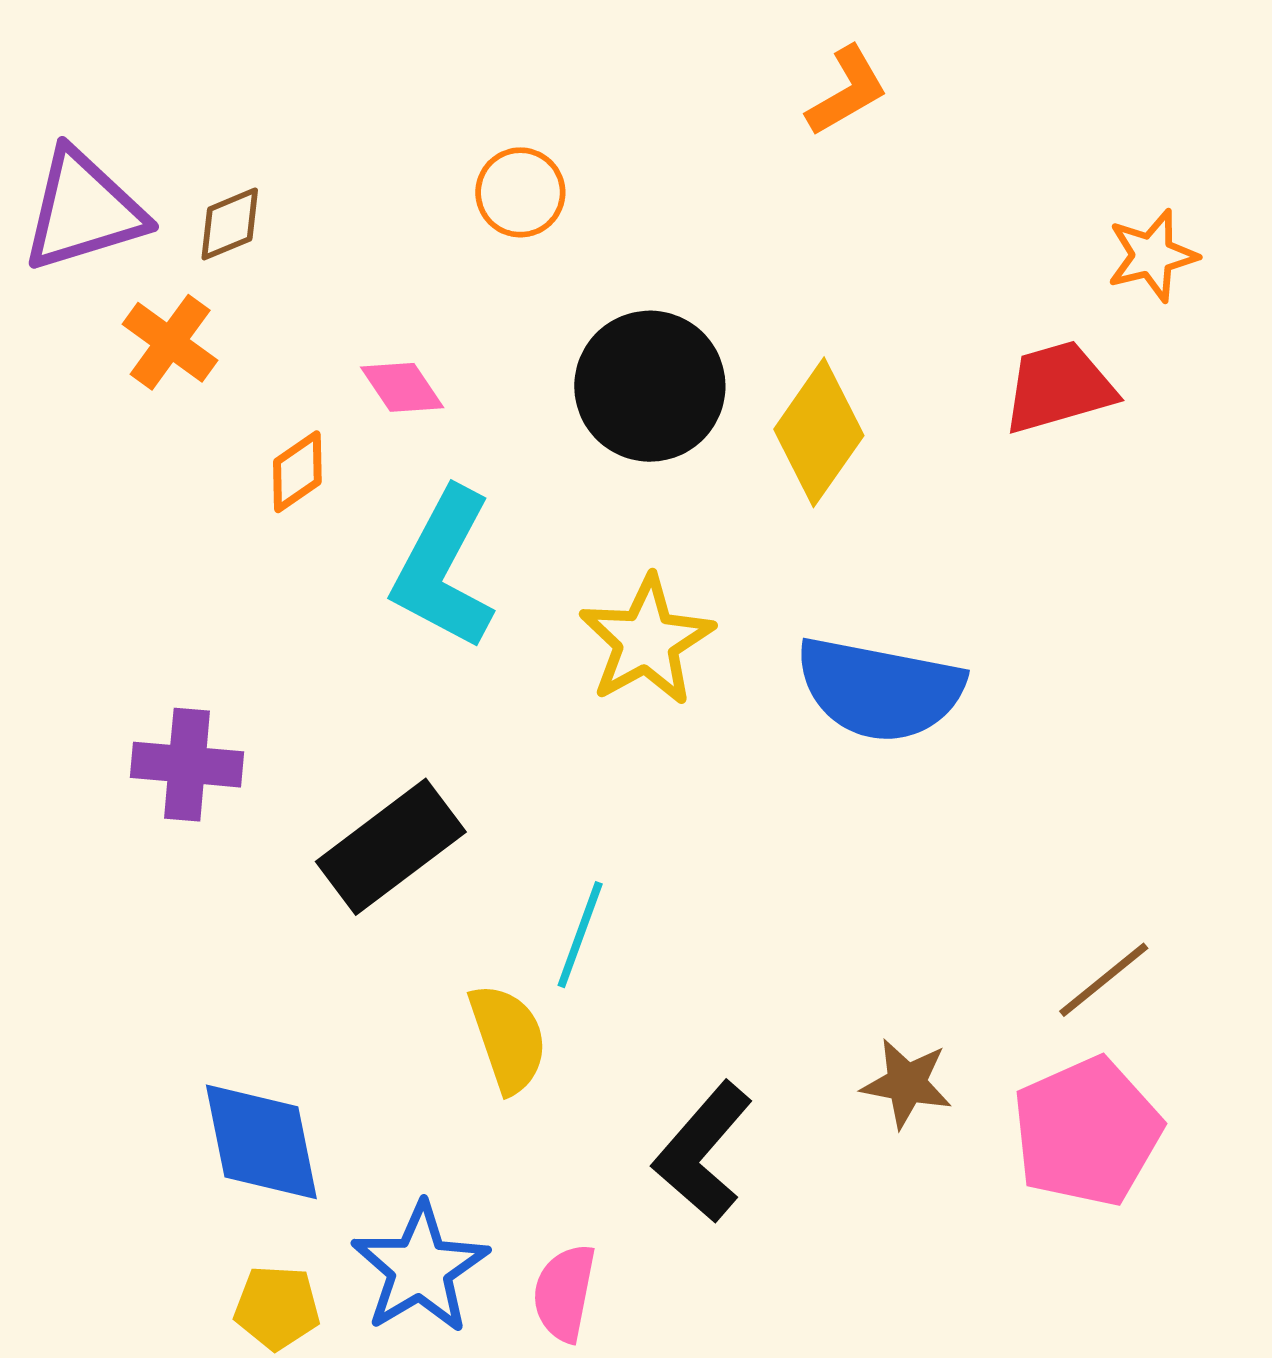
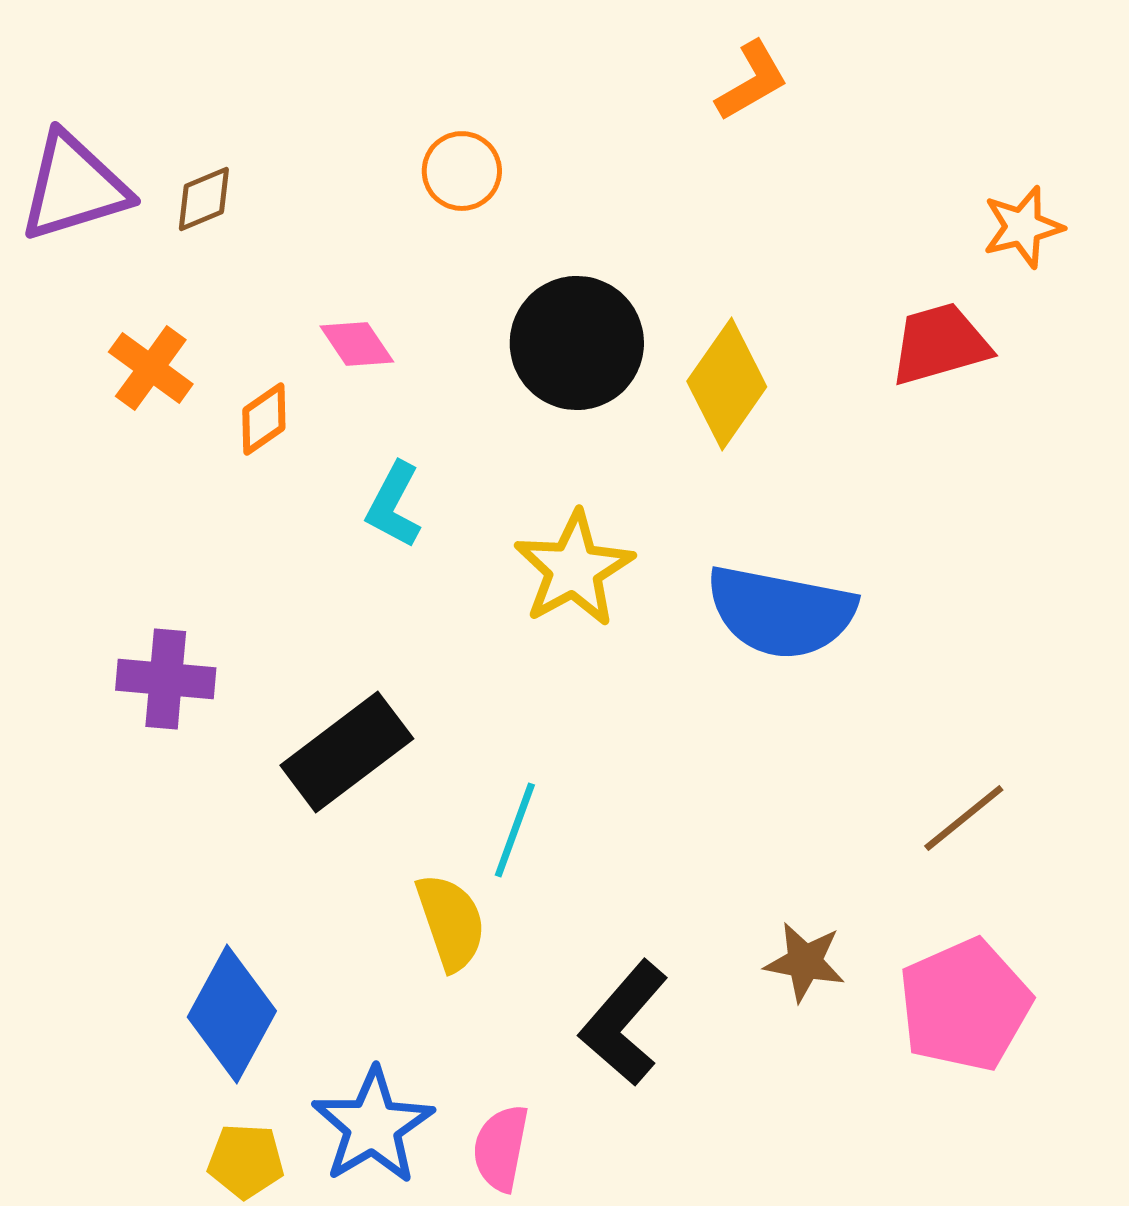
orange cross: (170, 342) -> (151, 368), moved
cyan L-shape: (444, 569) -> (394, 505), size x0.6
brown line: (1104, 980) -> (964, 818), moved
blue diamond: (261, 1142) -> (232, 1014), turned 40

